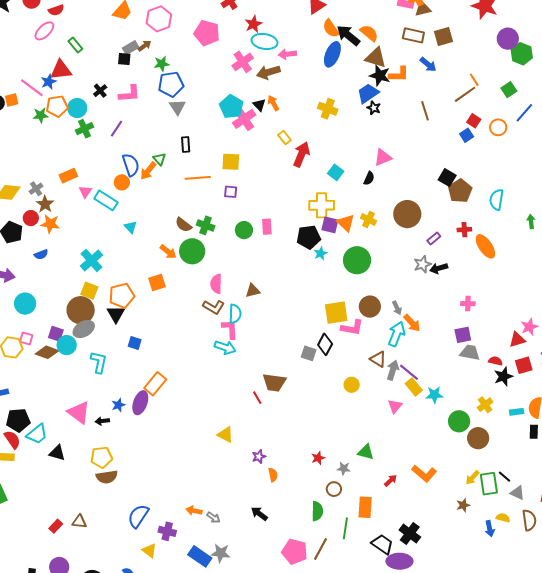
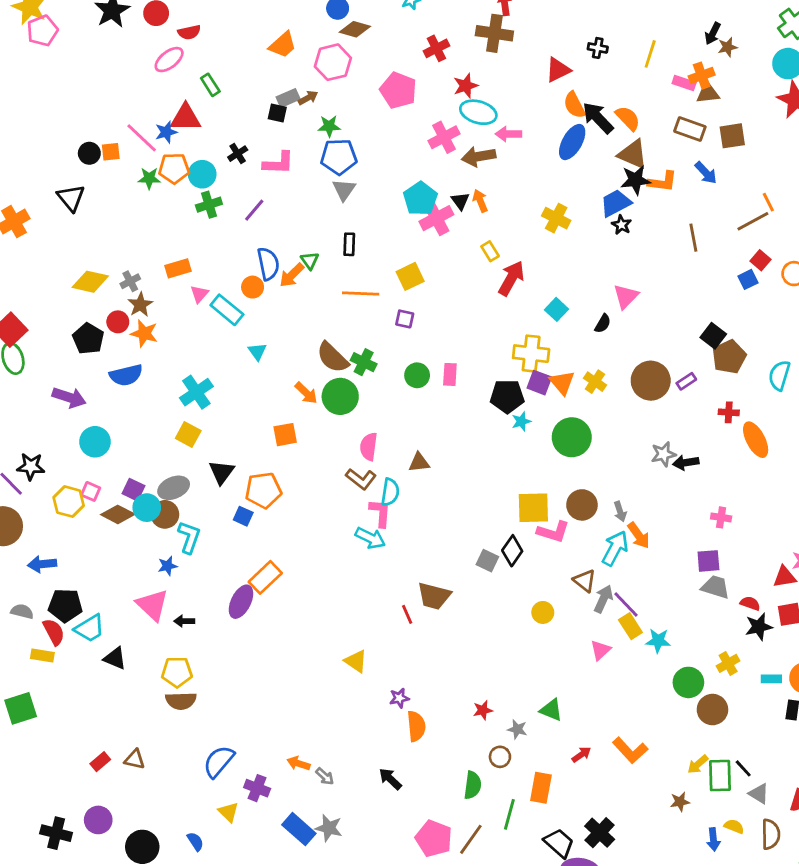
black star: (380, 75) -> (636, 180), turned -30
pink triangle: (383, 157) -> (626, 296), turned -30
yellow square: (231, 162) -> (410, 276), turned -36
brown semicircle: (184, 225) -> (333, 357), size x1.4
purple rectangle: (434, 238) -> (686, 381), moved
blue semicircle: (41, 254) -> (126, 375), size x1.6
orange pentagon: (122, 296) -> (263, 490), moved
brown circle: (81, 310) -> (165, 514), moved, size x0.7
blue star: (118, 405) -> (168, 566), moved
orange semicircle: (273, 475) -> (416, 726), size x1.5

